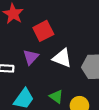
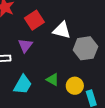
white triangle: (62, 58) -> (62, 30), moved

